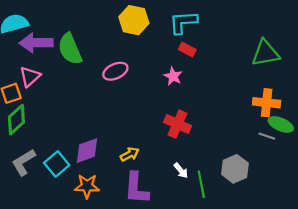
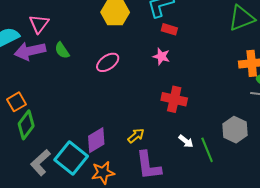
green semicircle: (70, 49) -> (62, 50), size x0.6
pink triangle: (30, 77) -> (39, 24), moved
cyan square: (57, 164) -> (71, 158), size x1.4

